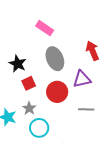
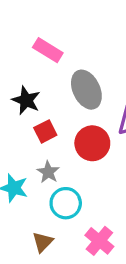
pink rectangle: (45, 28) -> (48, 50), moved

